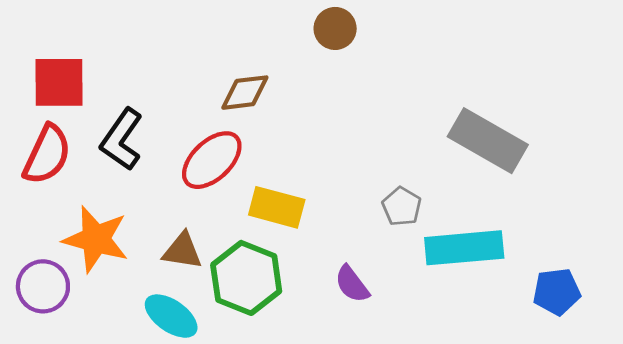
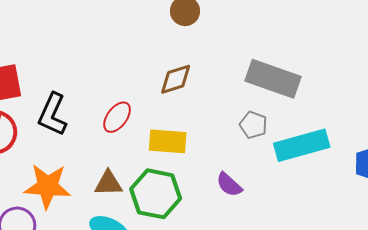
brown diamond: (245, 93) -> (176, 79), moved
gray rectangle: (488, 141) -> (273, 79), moved
red ellipse: (212, 160) -> (117, 117), size x0.7

